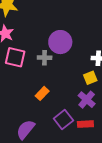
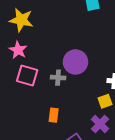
orange rectangle: (42, 93) -> (54, 115), turned -40

